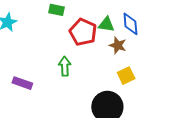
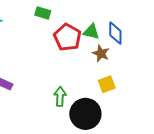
green arrow: (65, 66) -> (60, 97), moved

